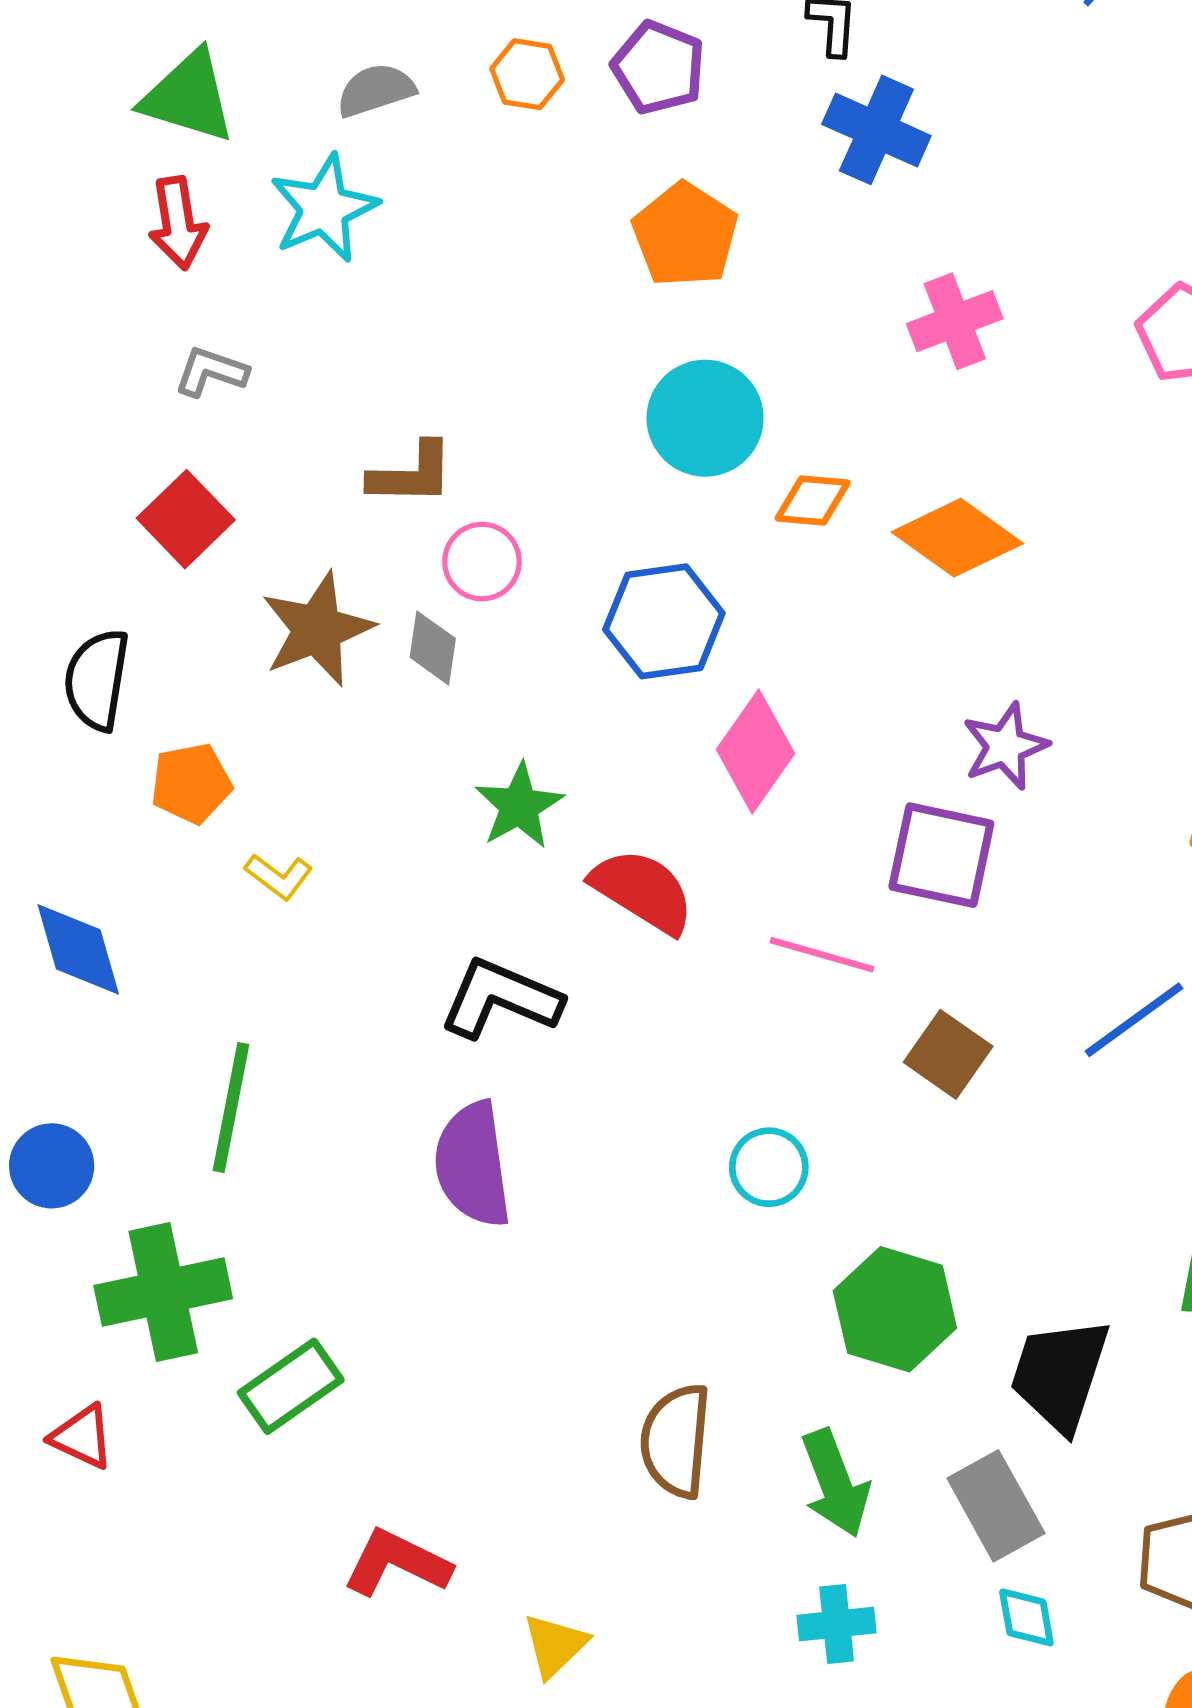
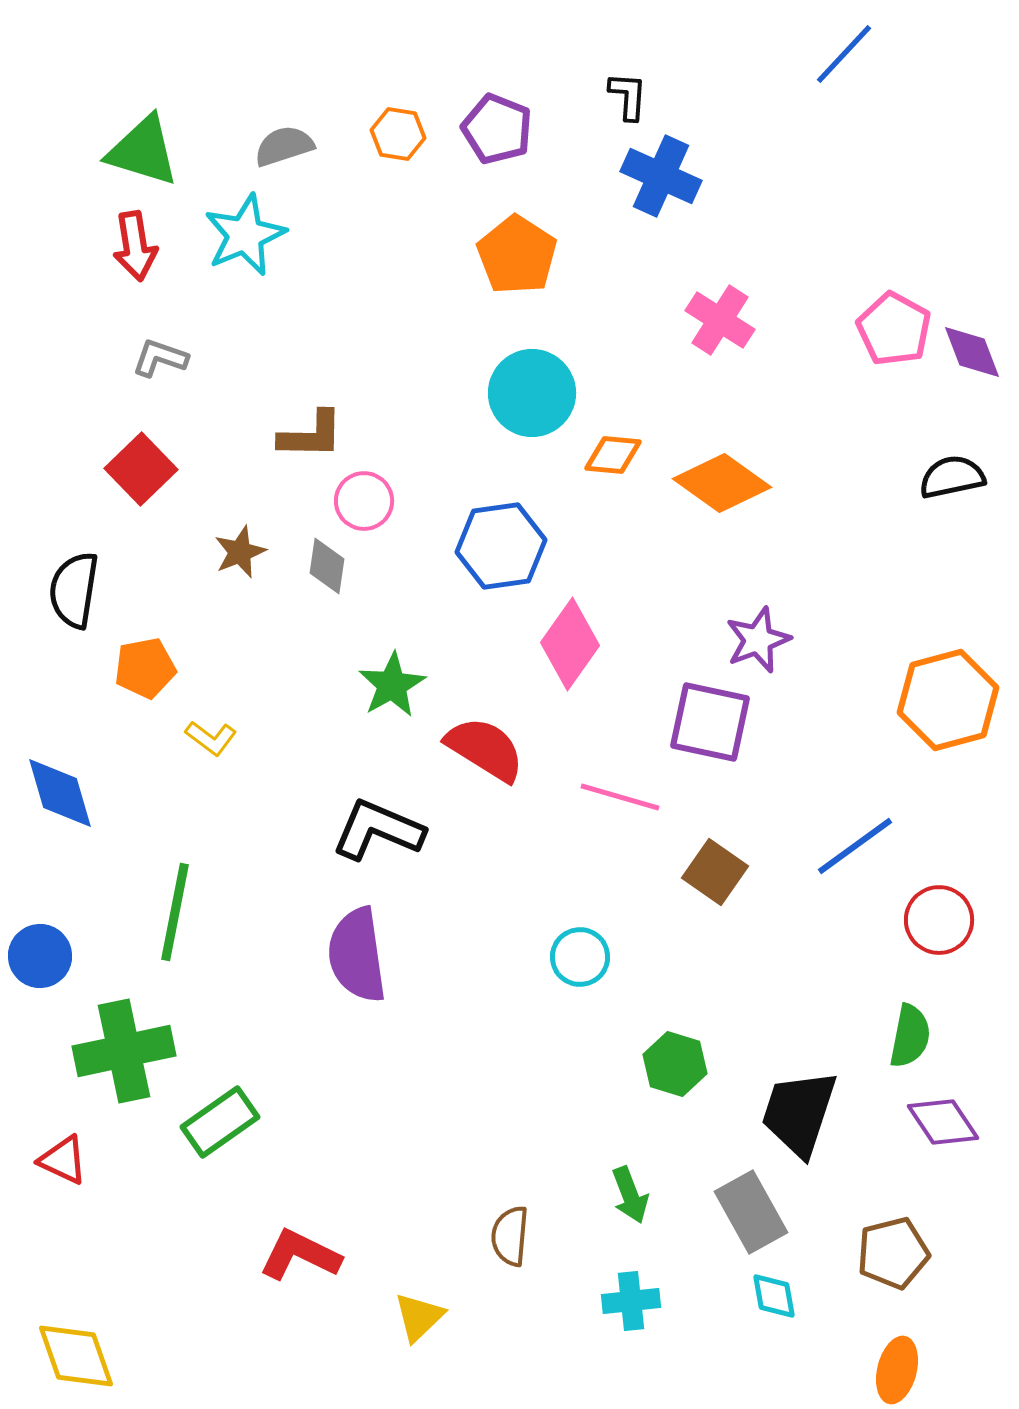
pink cross: (955, 321) -> (720, 320), turned -36
brown star: (317, 629) -> (240, 552), size x0.6
green hexagon: (895, 1309) -> (675, 1064), size x0.7
brown semicircle: (676, 1441) -> (510, 1236), moved, size x0.7
green arrow: (835, 1483) -> (630, 1195), size x0.7

